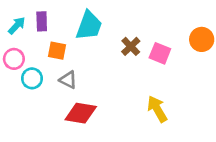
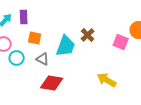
cyan trapezoid: (89, 26) -> (66, 46), moved
pink square: (160, 53) -> (121, 42), moved
yellow arrow: (157, 109) -> (107, 80), turned -30

